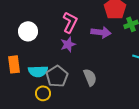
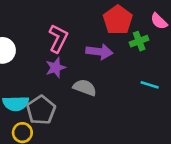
gray semicircle: (90, 77) -> (85, 88), moved, turned -48

